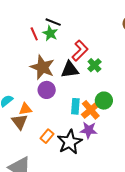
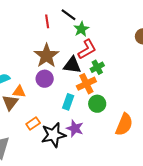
green star: (50, 33) -> (81, 29), moved
orange cross: (91, 110) -> (86, 84), moved

